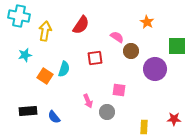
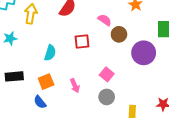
orange square: (45, 76) -> (46, 82), moved, turned 35
pink square: (119, 90) -> (107, 74), turned 32
black rectangle: (28, 111) -> (14, 76), moved
gray circle: (107, 112) -> (107, 97), moved

